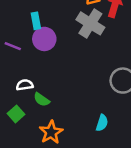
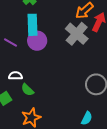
cyan rectangle: (36, 21) -> (33, 25), size x1.5
cyan semicircle: (102, 123) -> (87, 118), moved

